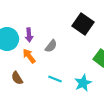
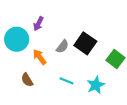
black square: (83, 24) -> (85, 43), moved
purple arrow: (29, 35) -> (38, 24), moved, turned 32

